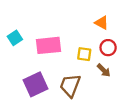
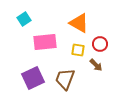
orange triangle: (102, 23) -> (79, 23), moved, size x1.5
cyan square: (15, 38) -> (24, 19), moved

